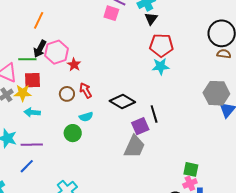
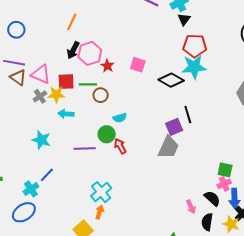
pink square: (111, 13) -> (138, 65), moved
green line: (27, 59) -> (88, 84), moved
cyan star: (161, 66) -> (194, 67), size x1.4
red arrow: (86, 90) -> (120, 146), moved
black diamond: (122, 102) -> (171, 80), moved
purple line: (32, 145) -> (85, 149), moved
blue line: (27, 166) -> (47, 175), moved

